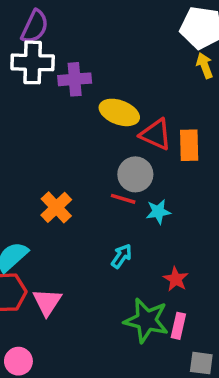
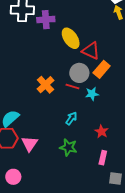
yellow ellipse: (119, 112) -> (71, 38), turned 35
orange rectangle: (189, 145) -> (102, 69), moved, turned 42
orange cross: (56, 207) -> (45, 85), moved
green star: (146, 320) -> (68, 147), moved, size x0.7

